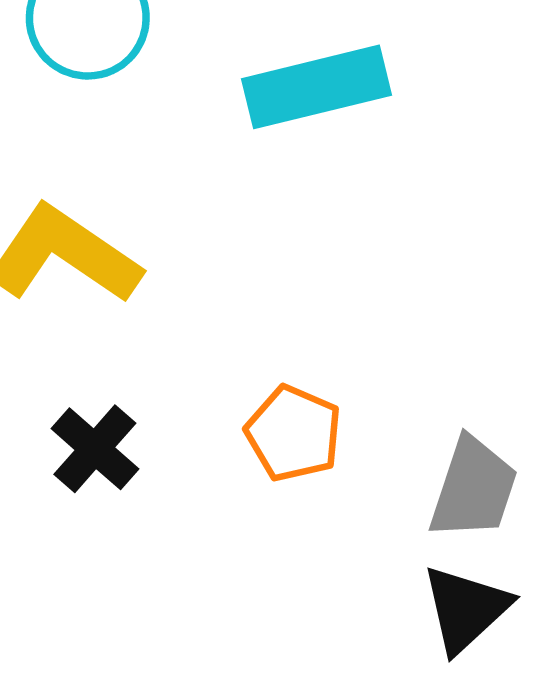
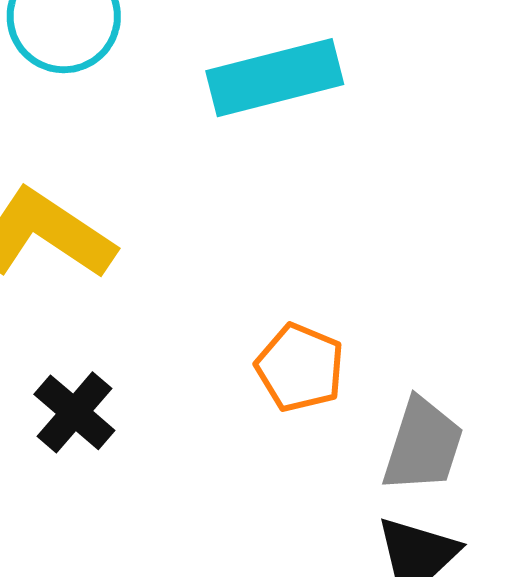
orange pentagon: (294, 433) -> (300, 368), moved

